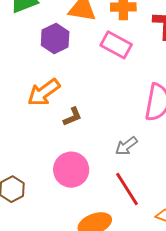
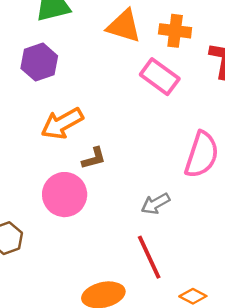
purple hexagon: (55, 38) -> (39, 62), moved
pink circle: (71, 170) -> (65, 195), moved

